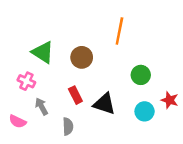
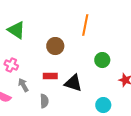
green triangle: (43, 52) -> (16, 30), moved
red rectangle: (75, 95) -> (50, 76), turned -64
cyan circle: (145, 111) -> (103, 105), moved

